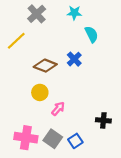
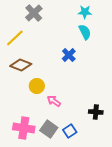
cyan star: (74, 13) -> (85, 12), moved
brown diamond: (45, 66) -> (21, 65), moved
pink arrow: (58, 109) -> (54, 101), turned -96

